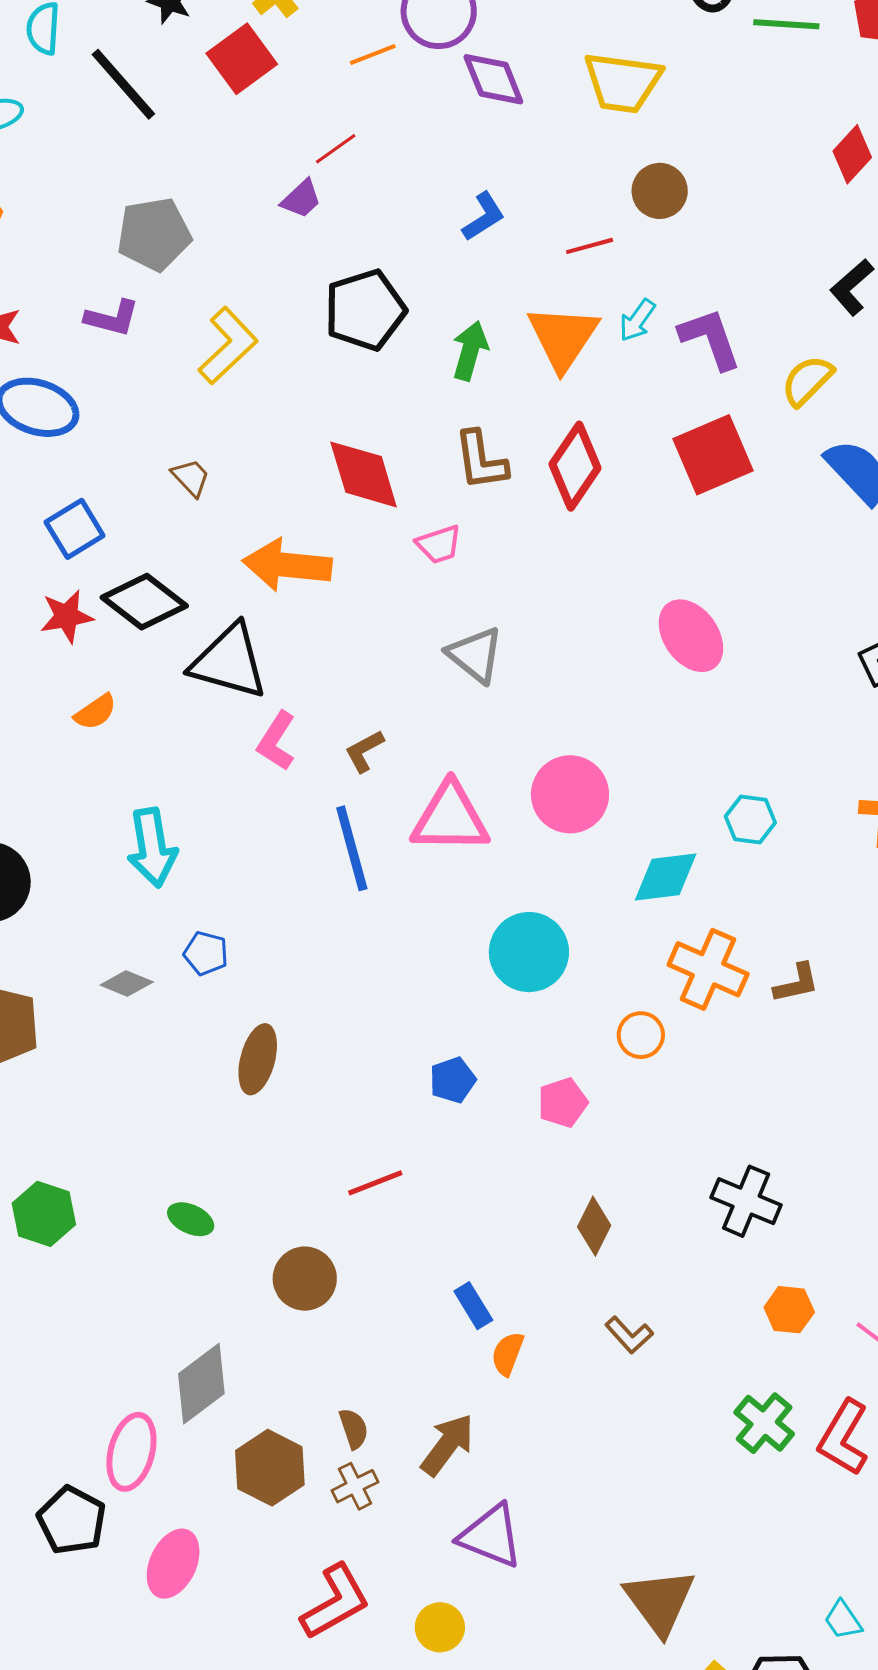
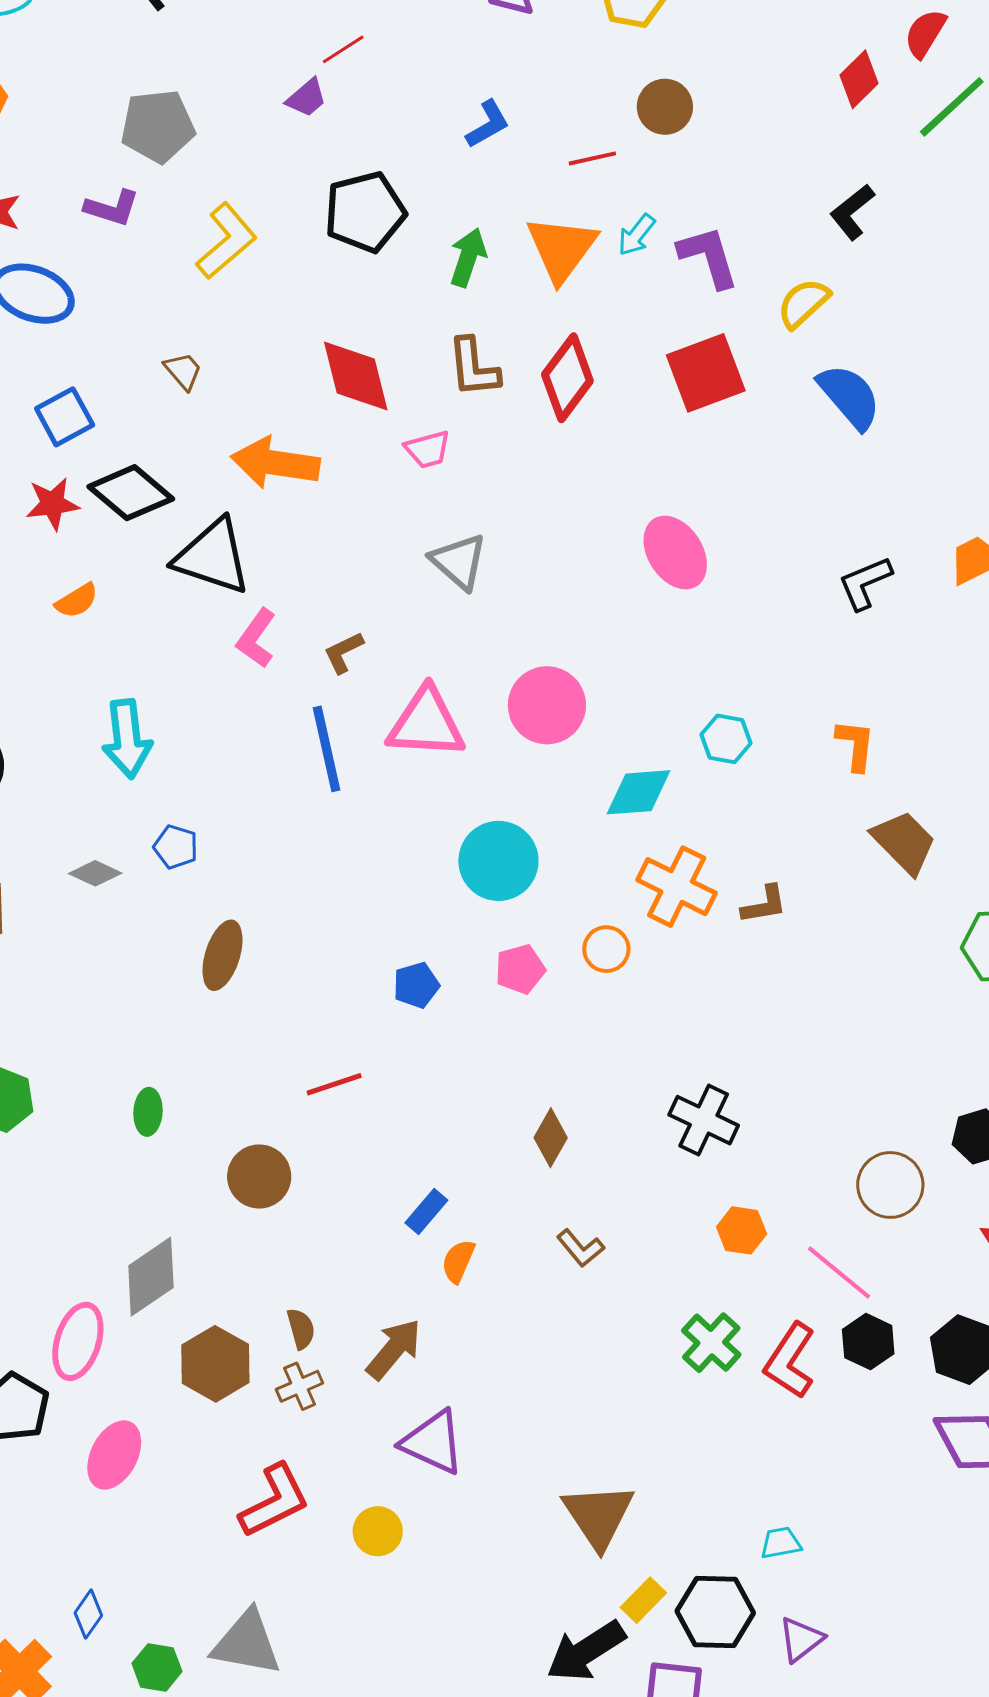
pink pentagon: (563, 1103) -> (520, 969), moved
green ellipse: (191, 1219) -> (148, 1112), turned 66
blue rectangle: (473, 1306) -> (426, 1212), turned 69
cyan trapezoid: (843, 1620) -> (781, 1543), turned 111

